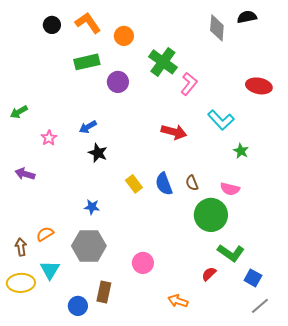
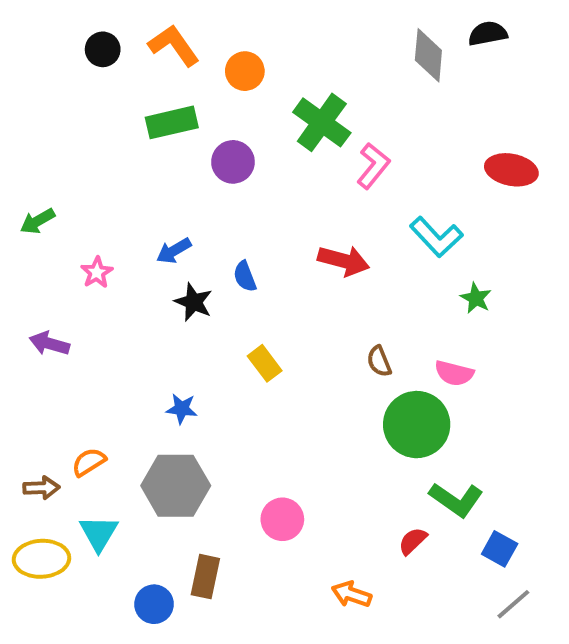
blue semicircle: (164, 184) -> (245, 276), moved, size x0.7
brown arrow: (21, 247) -> (41, 488), turned 96

